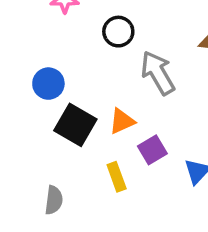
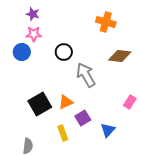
blue circle: (48, 84) -> (22, 52), moved
black square: (75, 125) -> (40, 104), turned 30

